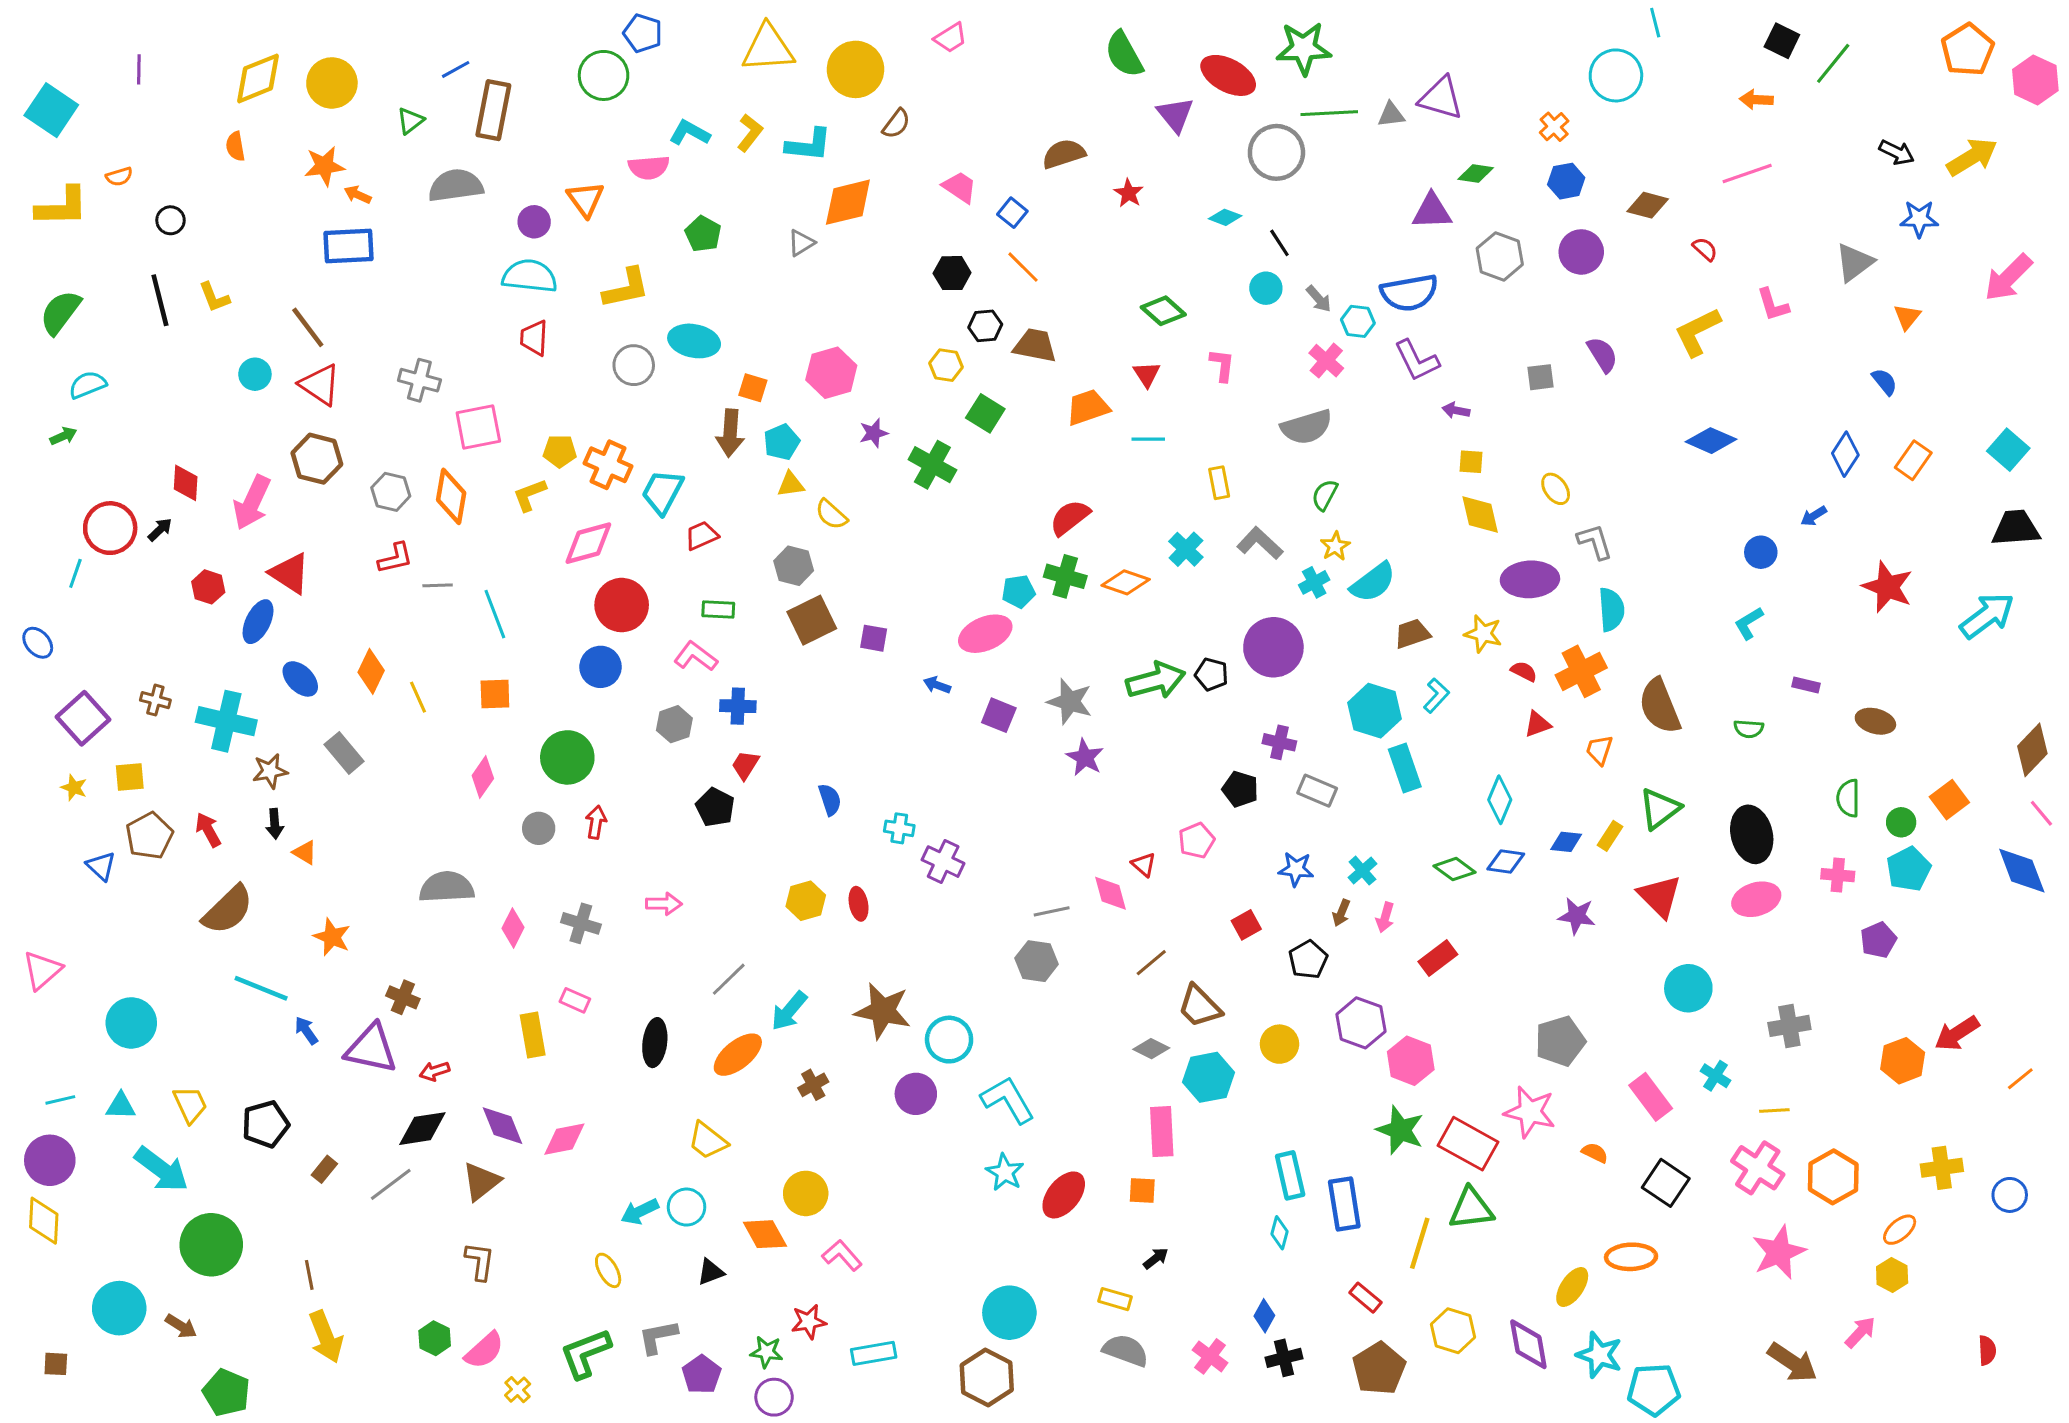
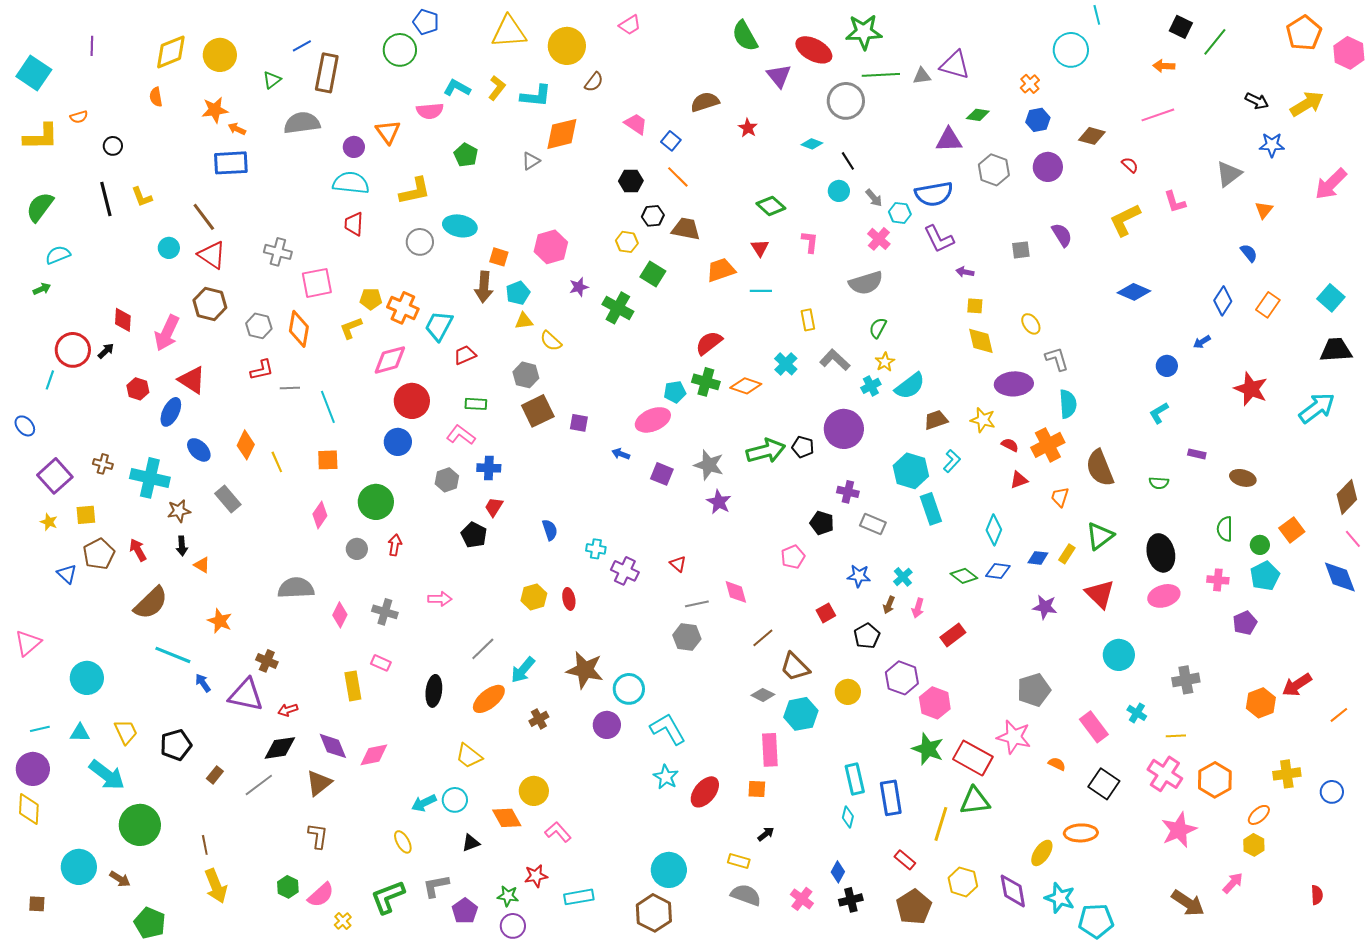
red triangle: (1144, 865) -> (678, 564), moved

